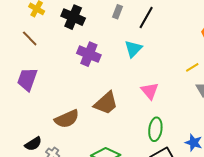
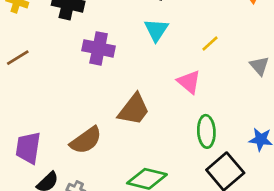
brown line: (30, 38) -> (18, 58), moved, turned -66
yellow line: (192, 67) -> (210, 44), moved
purple trapezoid: (27, 79) -> (28, 148), moved

